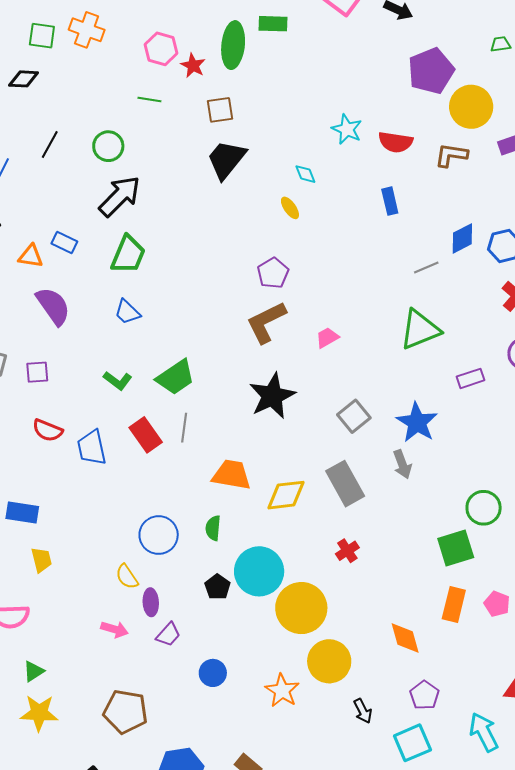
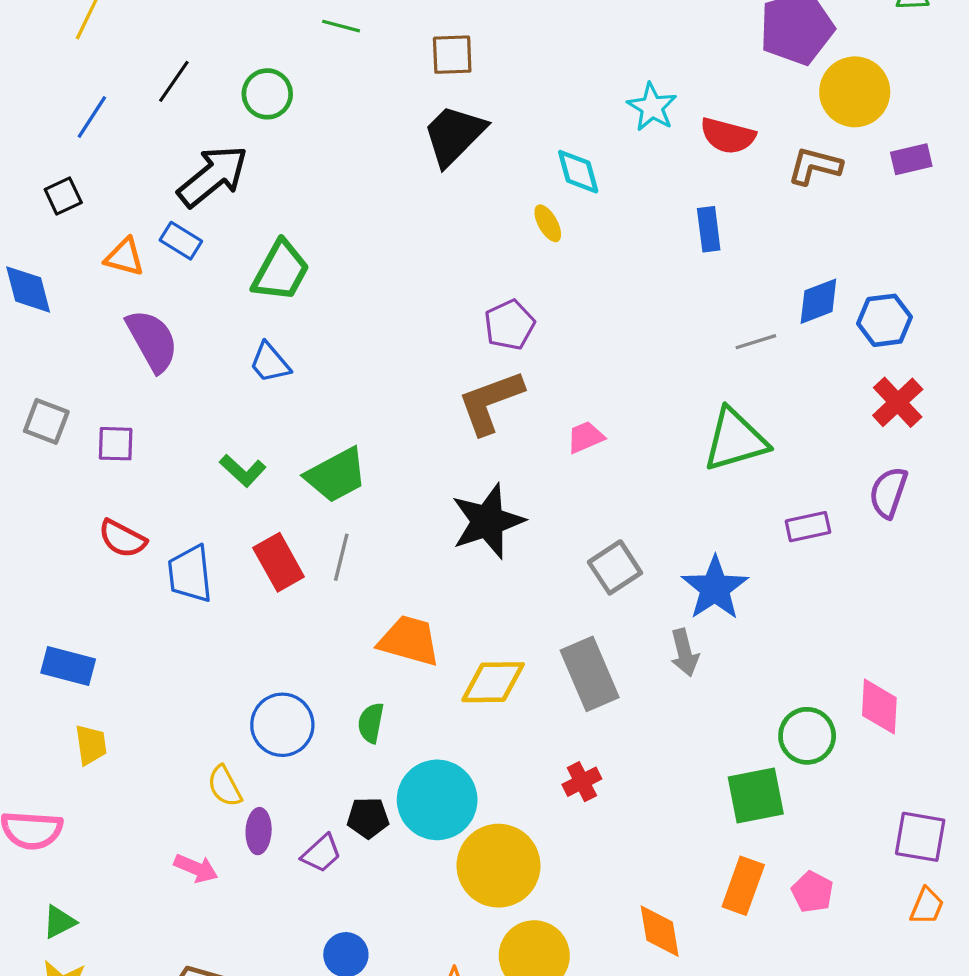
cyan diamond: (305, 174) -> (578, 172), size x1.4
black arrow: (120, 196) -> (213, 176), moved
black pentagon: (218, 587) -> (368, 818), turned 30
purple trapezoid: (168, 635) -> (321, 853), moved

